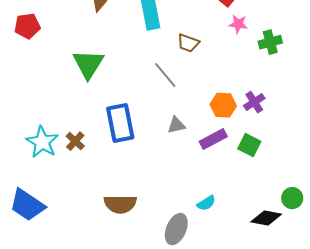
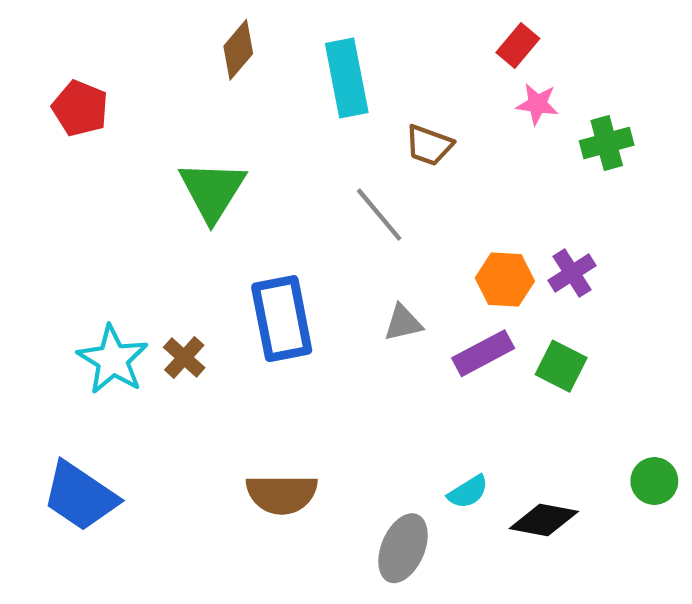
red pentagon: (27, 26) -> (80, 108), turned 30
black diamond: (266, 218) -> (544, 520), moved

